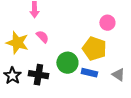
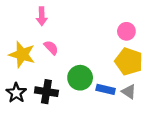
yellow pentagon: (94, 49) -> (129, 61), moved
gray triangle: (118, 75) -> (129, 92), moved

